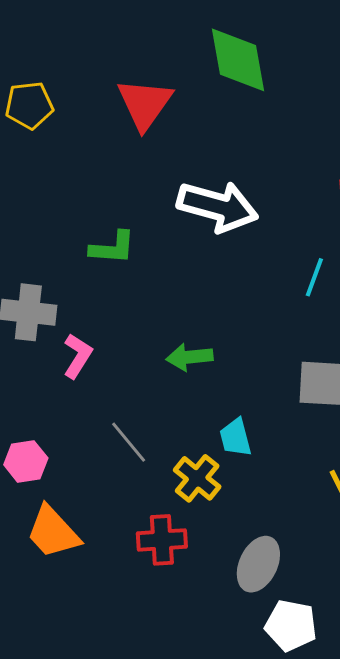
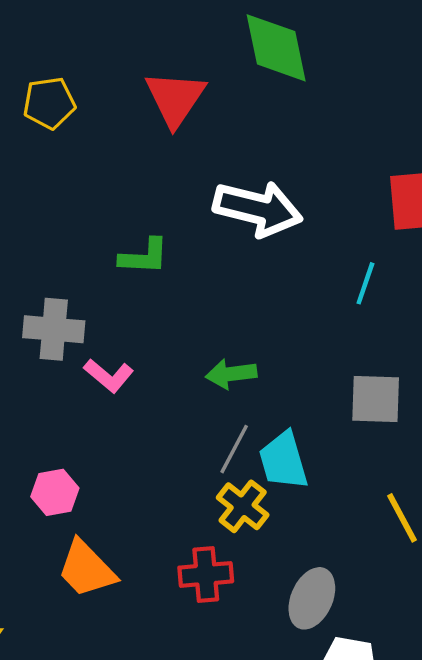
pink L-shape: (78, 356) -> (109, 376), turned 99
cyan trapezoid: (235, 437) -> (283, 461), size x1.4
gray line: (129, 442) -> (234, 449), moved, turned 69

